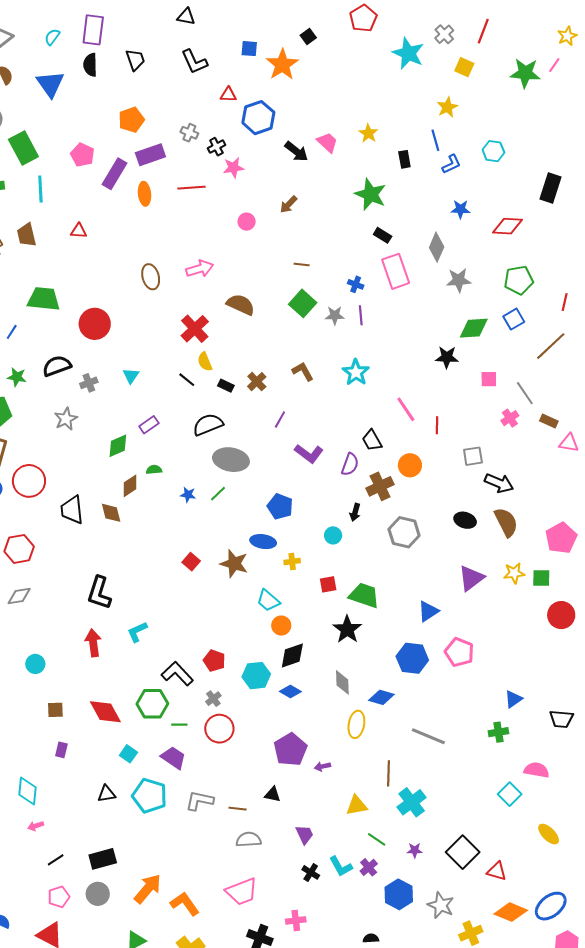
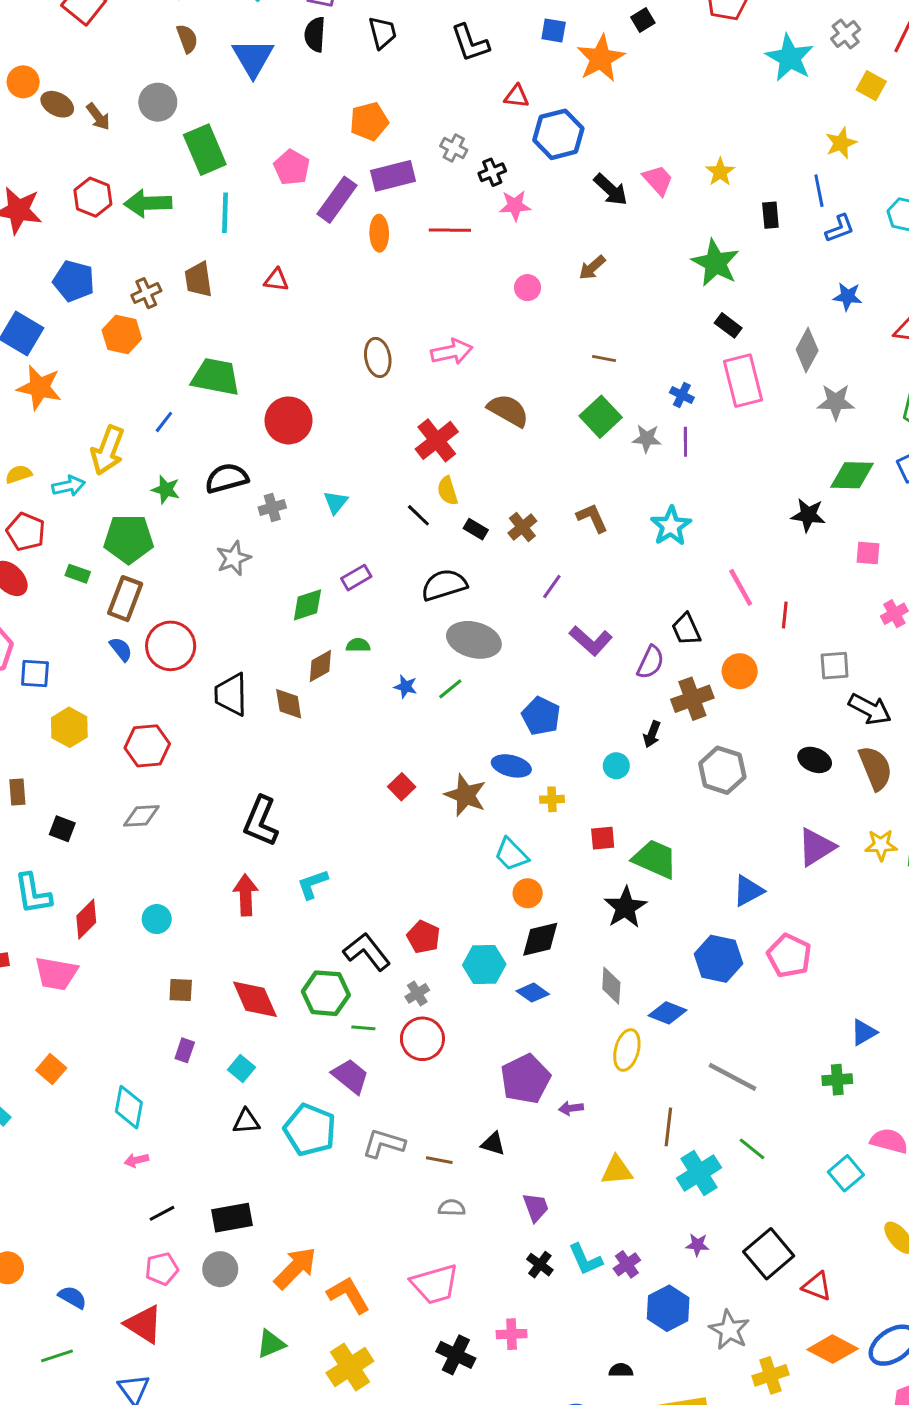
cyan square: (128, 754) -> (242, 1069), moved
green line: (377, 839) -> (752, 1149), moved
gray semicircle: (249, 840) -> (452, 1208), size x0.7

